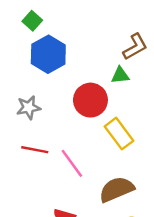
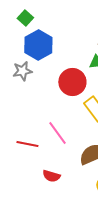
gray star: (29, 108) -> (22, 71), moved
red line: (35, 150) -> (27, 144), moved

